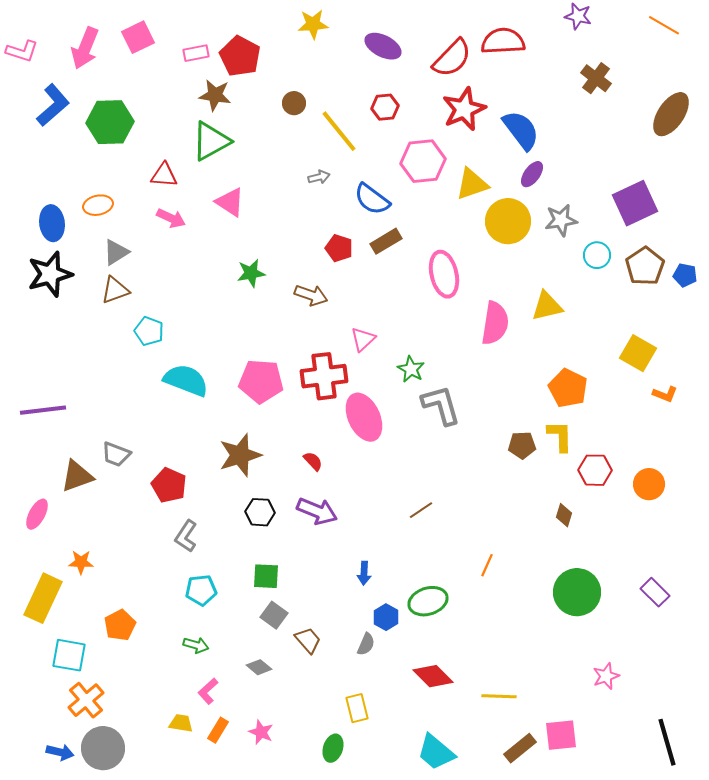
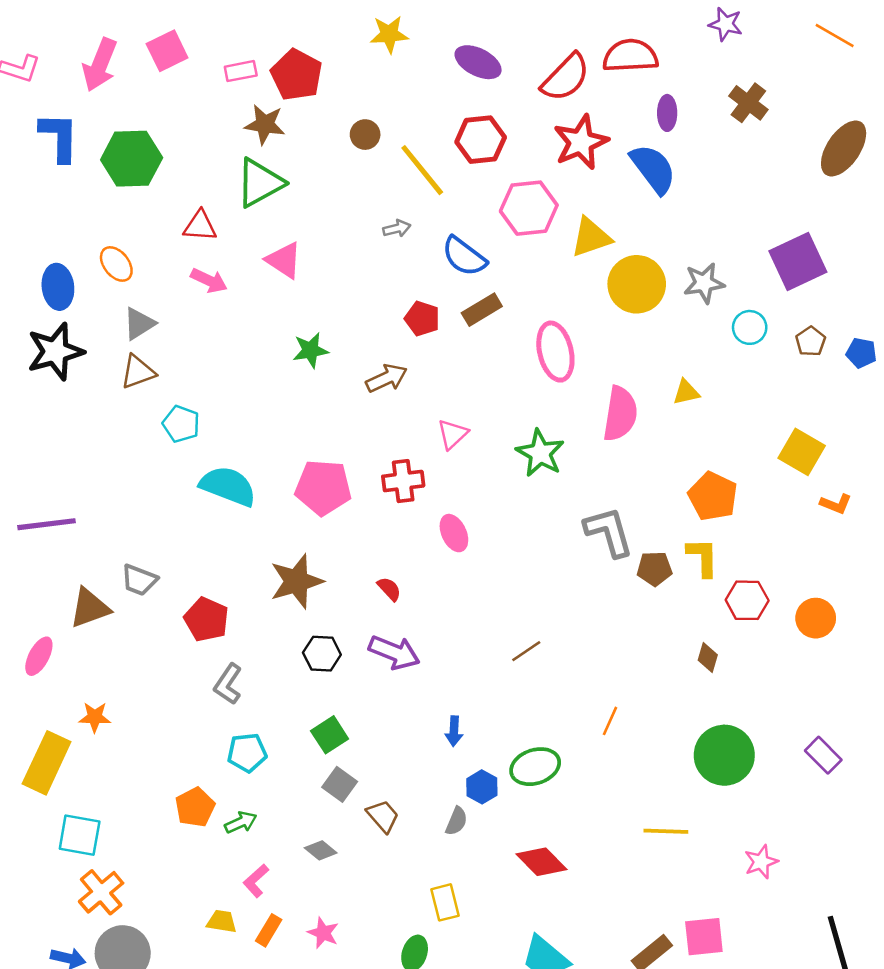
blue L-shape: (53, 105) -> (59, 137), turned -48
red hexagon: (385, 107) -> (481, 140), size x1.4
purple ellipse: (532, 174) -> (667, 113), moved, turned -36
orange ellipse: (98, 205) -> (116, 264), turned 64
brown pentagon: (645, 266) -> (811, 341), size x0.6
brown arrow: (311, 295) -> (387, 378), turned -44
yellow triangle: (547, 306) -> (686, 392), size x0.7
green star: (411, 369) -> (540, 453), moved, size x1.4
red cross: (324, 376) -> (403, 481), size x0.7
gray L-shape: (441, 405) -> (609, 532), moved
pink ellipse: (364, 417) -> (454, 533), size x0.6
green square: (266, 576) -> (330, 735), turned -36
orange pentagon: (120, 625) -> (195, 807), moved
green arrow: (196, 645) -> (241, 822), turned -40
yellow line: (499, 696) -> (666, 831), moved

